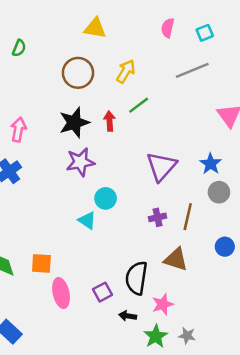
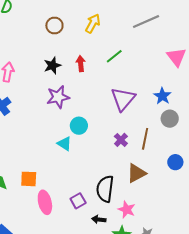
brown circle: (78, 73) -> (54, 26), size x0.7
green line: (139, 105) -> (114, 56), moved
black star: (74, 123) -> (52, 65), size x0.7
purple cross: (158, 217) -> (121, 140), turned -32
brown triangle: (176, 259) -> (136, 173), turned -45
pink star: (163, 304) -> (127, 210), turned -30

